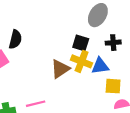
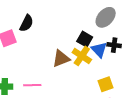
blue triangle: (100, 66) -> (99, 50), moved, turned 42
yellow square: (113, 86) -> (105, 84), turned -35

